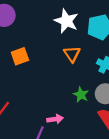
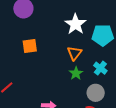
green star: (81, 95) -> (76, 73), moved

